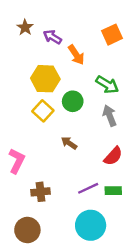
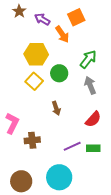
orange square: (112, 35) -> (76, 17), moved
green arrow: (107, 85) -> (88, 59), turned -84
brown arrow: (69, 143) -> (56, 108), turned -144
brown cross: (41, 192) -> (32, 140), moved
cyan circle: (91, 225) -> (59, 177), moved

